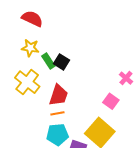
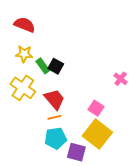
red trapezoid: (58, 95) -> (54, 99), turned -55
pink square: (111, 101) -> (96, 108), moved

